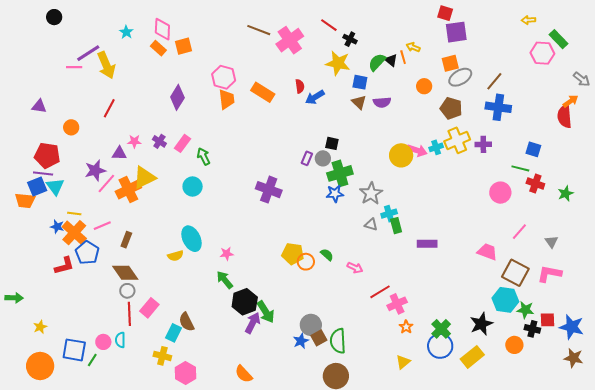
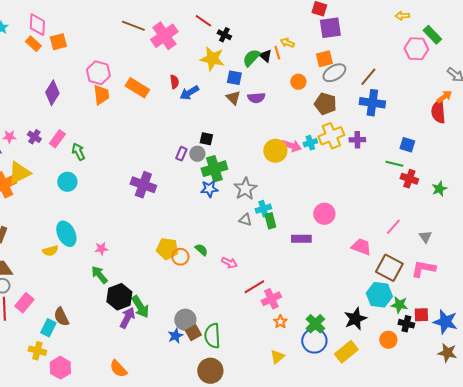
pink circle: (500, 193) -> (324, 214), moved

